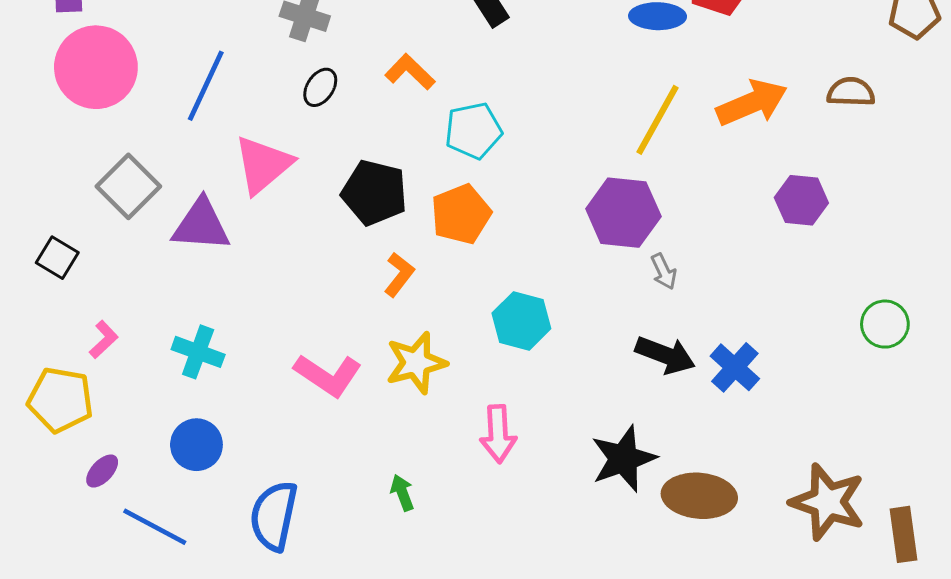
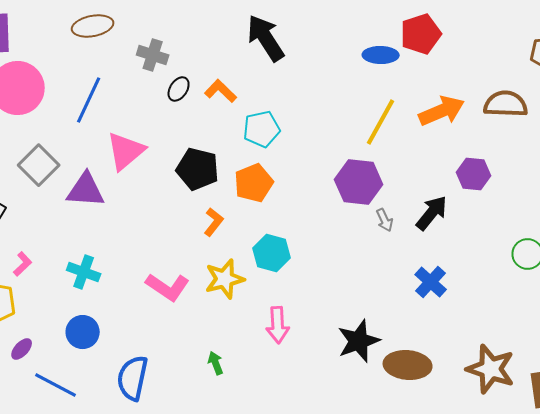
black ellipse: (320, 87) -> (179, 89), moved
brown semicircle: (851, 92) -> (506, 104), size x1.4
cyan hexagon: (521, 321) -> (272, 253), moved
black arrow: (665, 355) -> (432, 213), moved, turned -72

